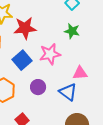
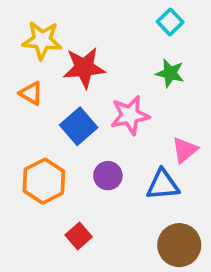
pink triangle: (80, 73) -> (185, 150), turned -35
blue triangle: (68, 92) -> (163, 185), turned -42

